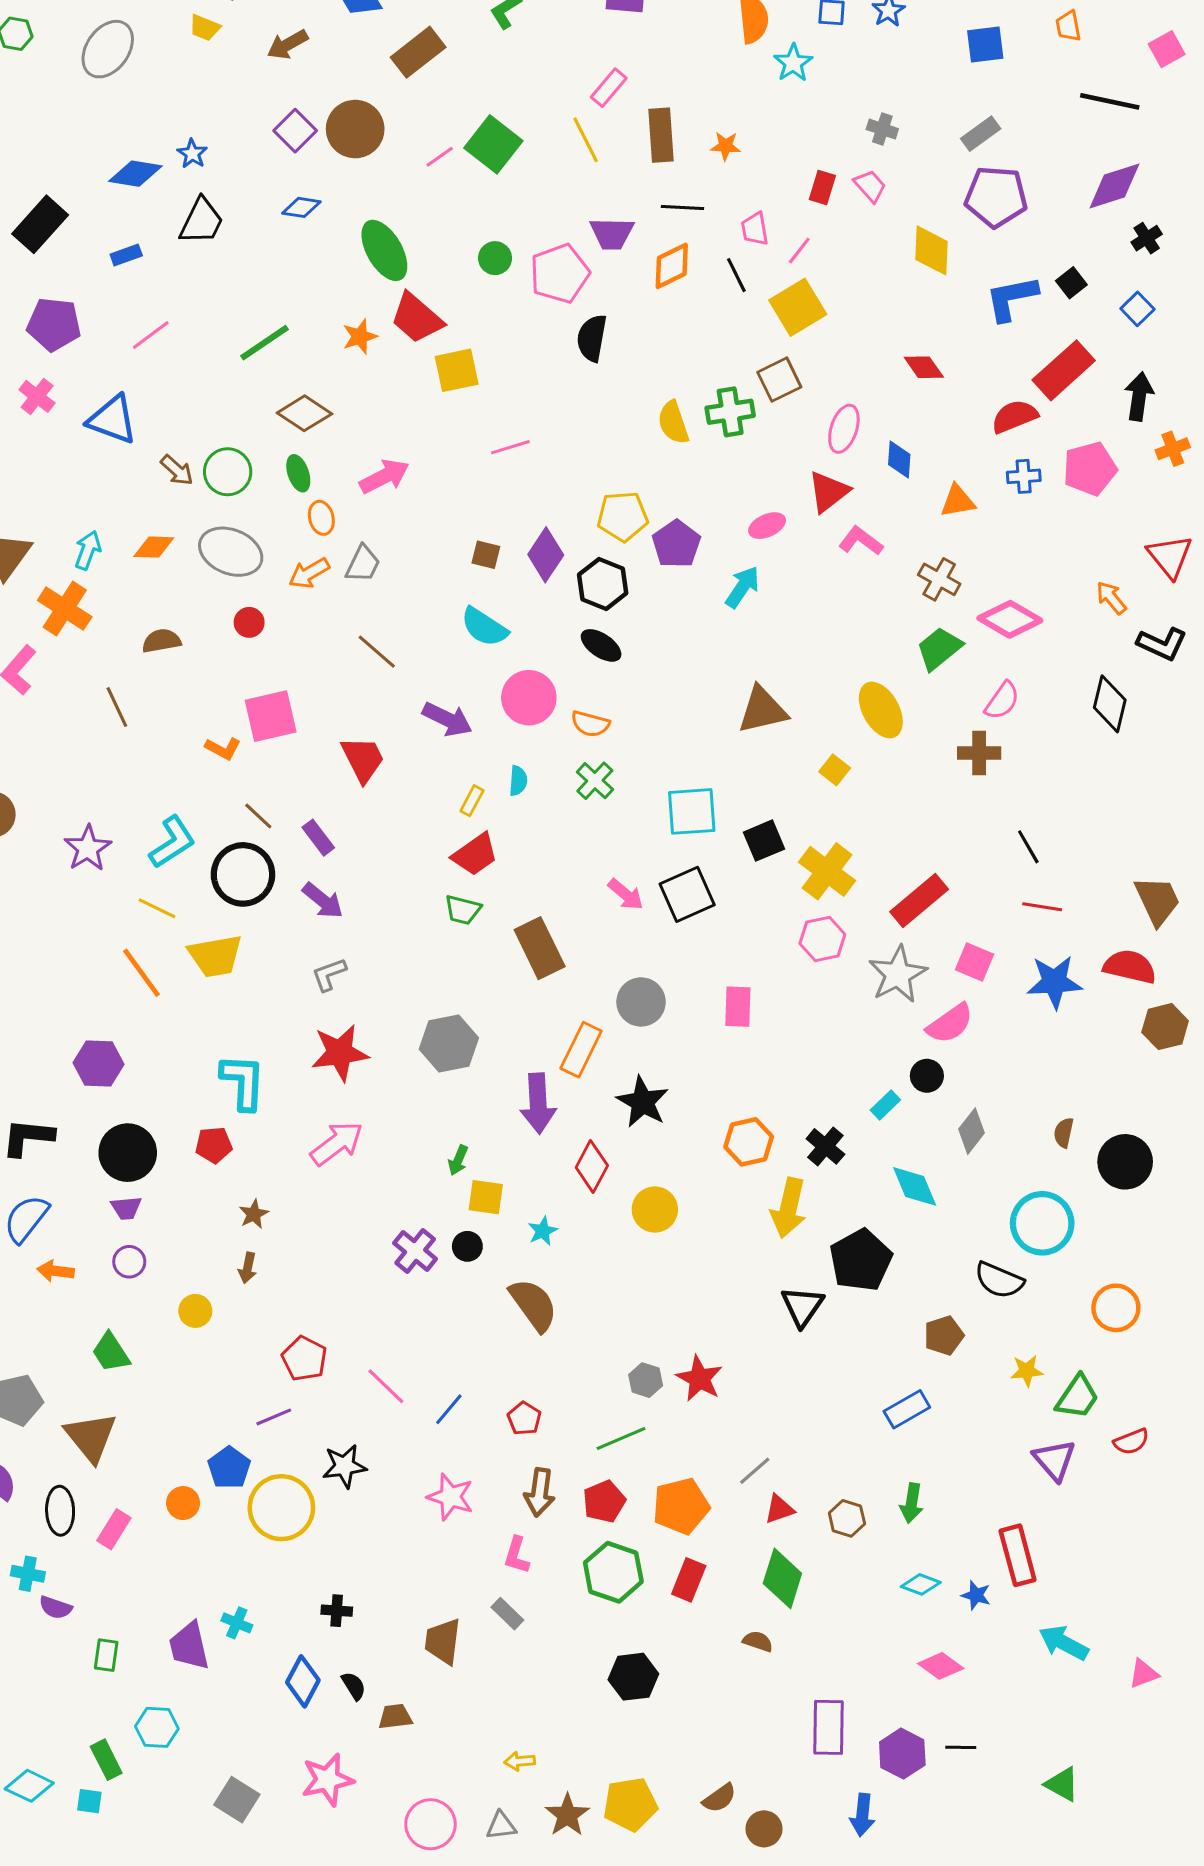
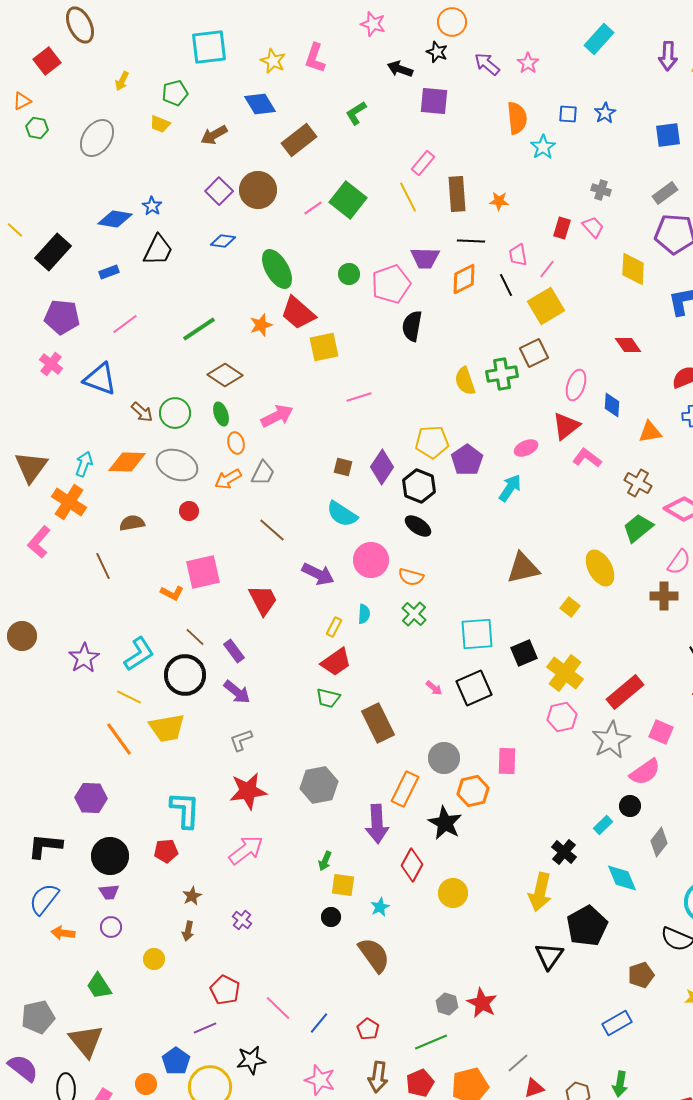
orange diamond: (154, 547) -> (127, 462), size x1.4
pink arrow: (626, 894) -> (434, 688), size x0.7
orange hexagon: (749, 1142) -> (473, 791), moved
purple cross: (415, 1251) -> (242, 920), moved, size x0.7

